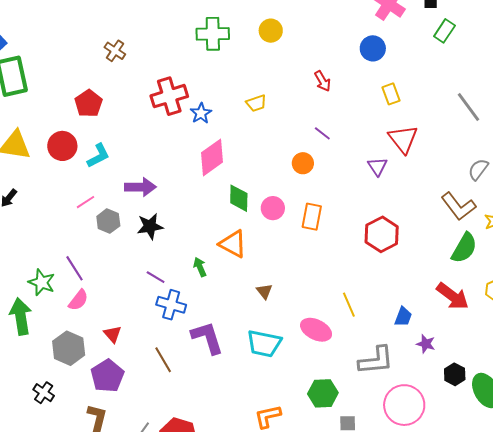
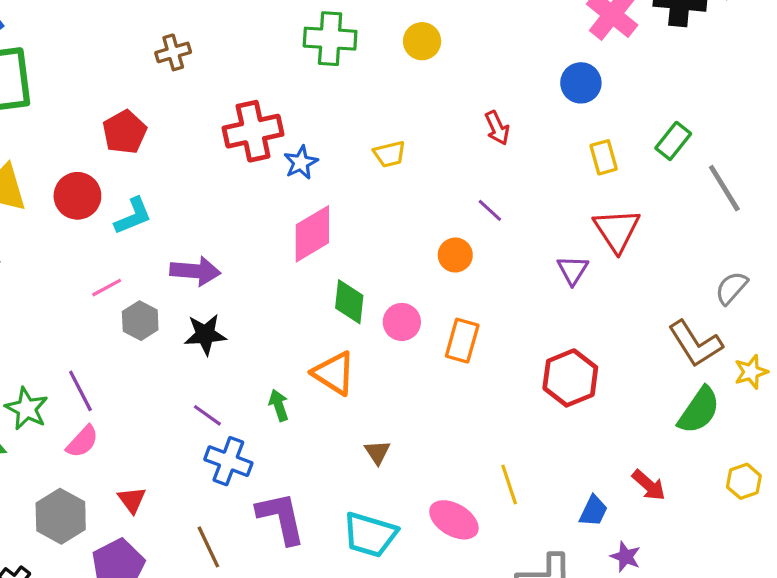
green rectangle: (444, 31) -> (673, 141), moved
brown cross: (115, 51) -> (173, 52), turned 35
red arrow: (453, 296) -> (649, 485), moved, size x0.7

